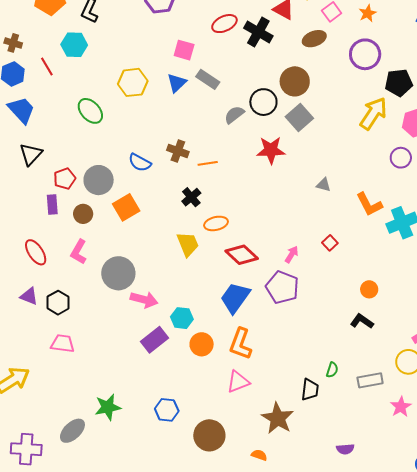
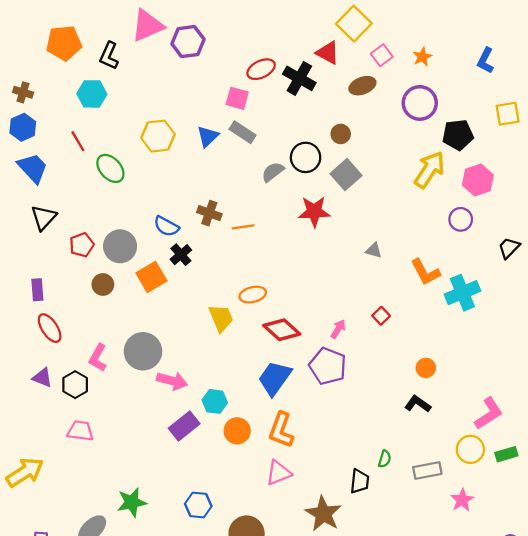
pink square: (184, 50) -> (237, 98), moved
red line: (47, 66) -> (78, 141), moved
brown circle: (295, 81) -> (341, 134), size x0.6
black cross: (191, 197) -> (181, 255), moved
purple rectangle: (52, 204) -> (37, 290), moved
pink L-shape: (79, 252) -> (98, 358), moved

